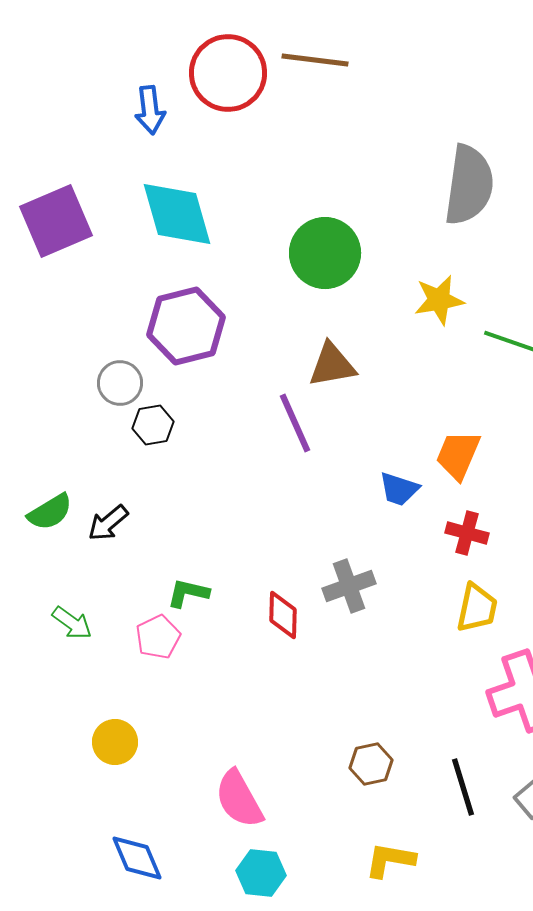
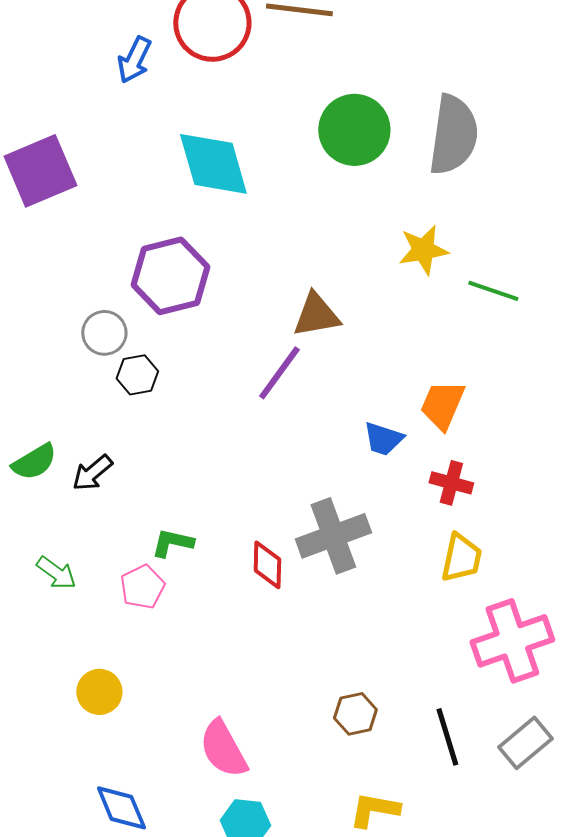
blue arrow: (150, 110) -> (134, 60), turned 33
cyan diamond: (177, 214) -> (213, 164), moved
green circle: (325, 253) -> (354, 130), moved
purple line: (295, 423) -> (279, 373), turned 60
gray cross: (349, 586) -> (333, 536), size x1.4

